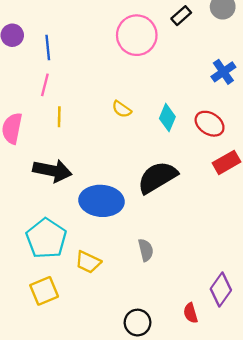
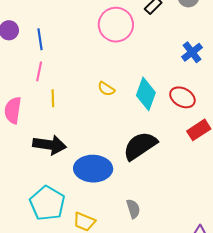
cyan diamond: (167, 118) -> (146, 94), size x1.4

